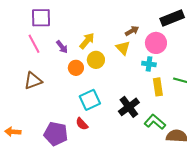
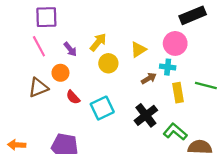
brown arrow: (132, 31) -> (149, 78), moved
yellow triangle: (123, 48) -> (138, 50), turned 42
orange circle: (76, 68) -> (60, 73), moved
red semicircle: (82, 124) -> (73, 97), moved

